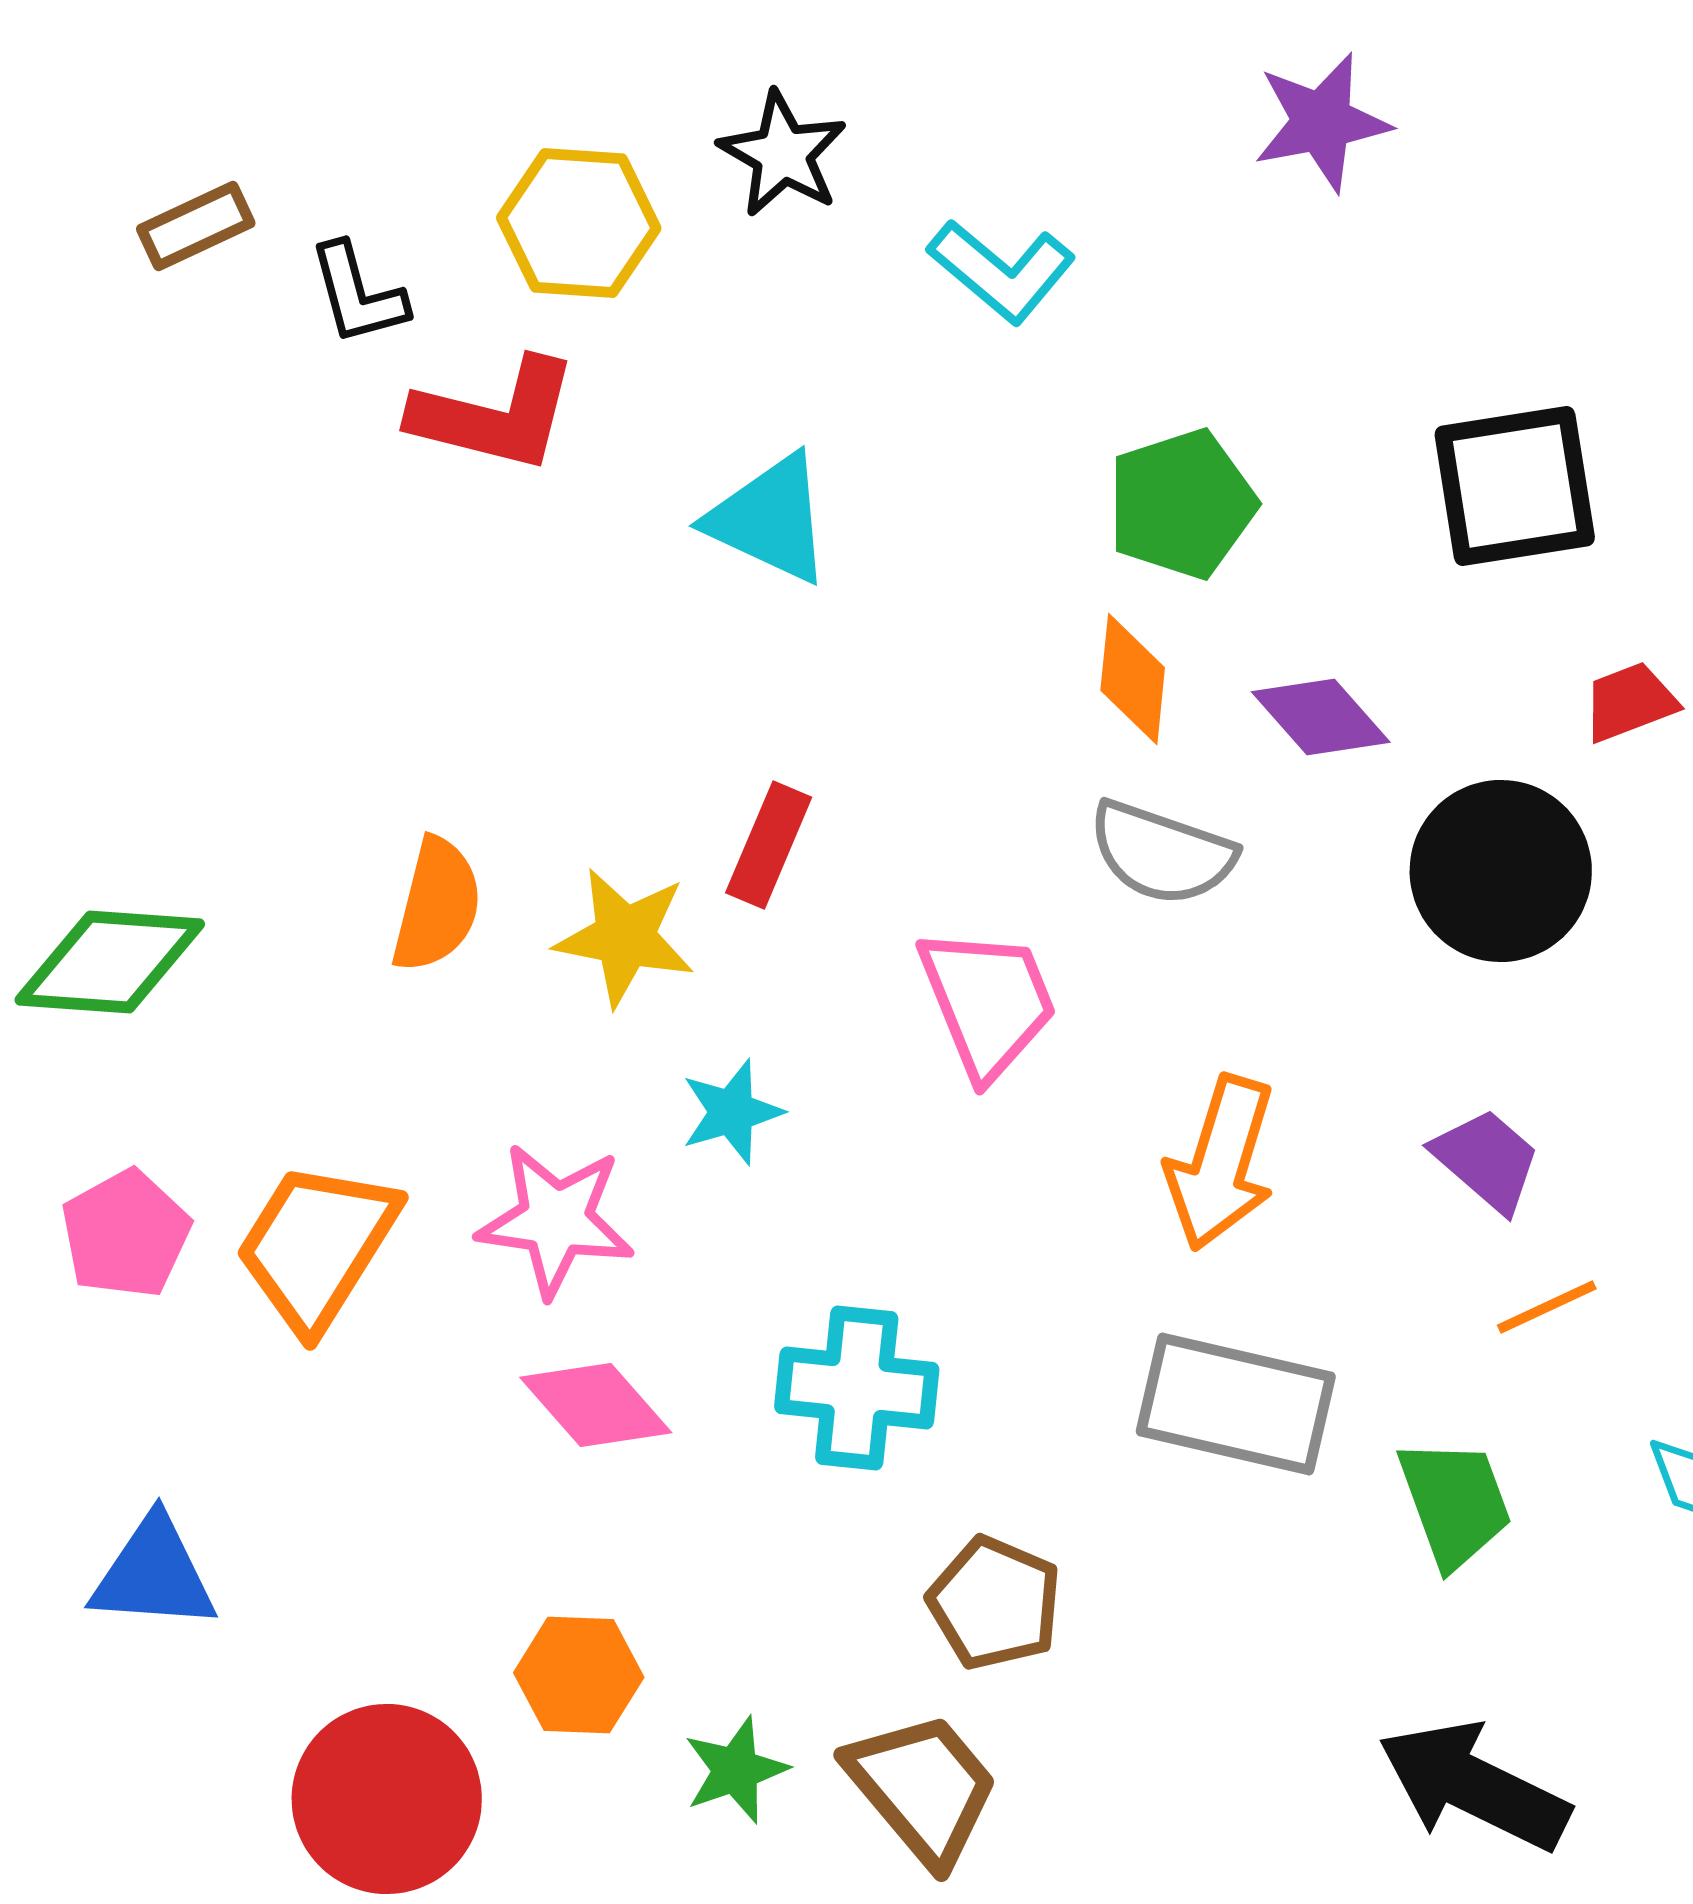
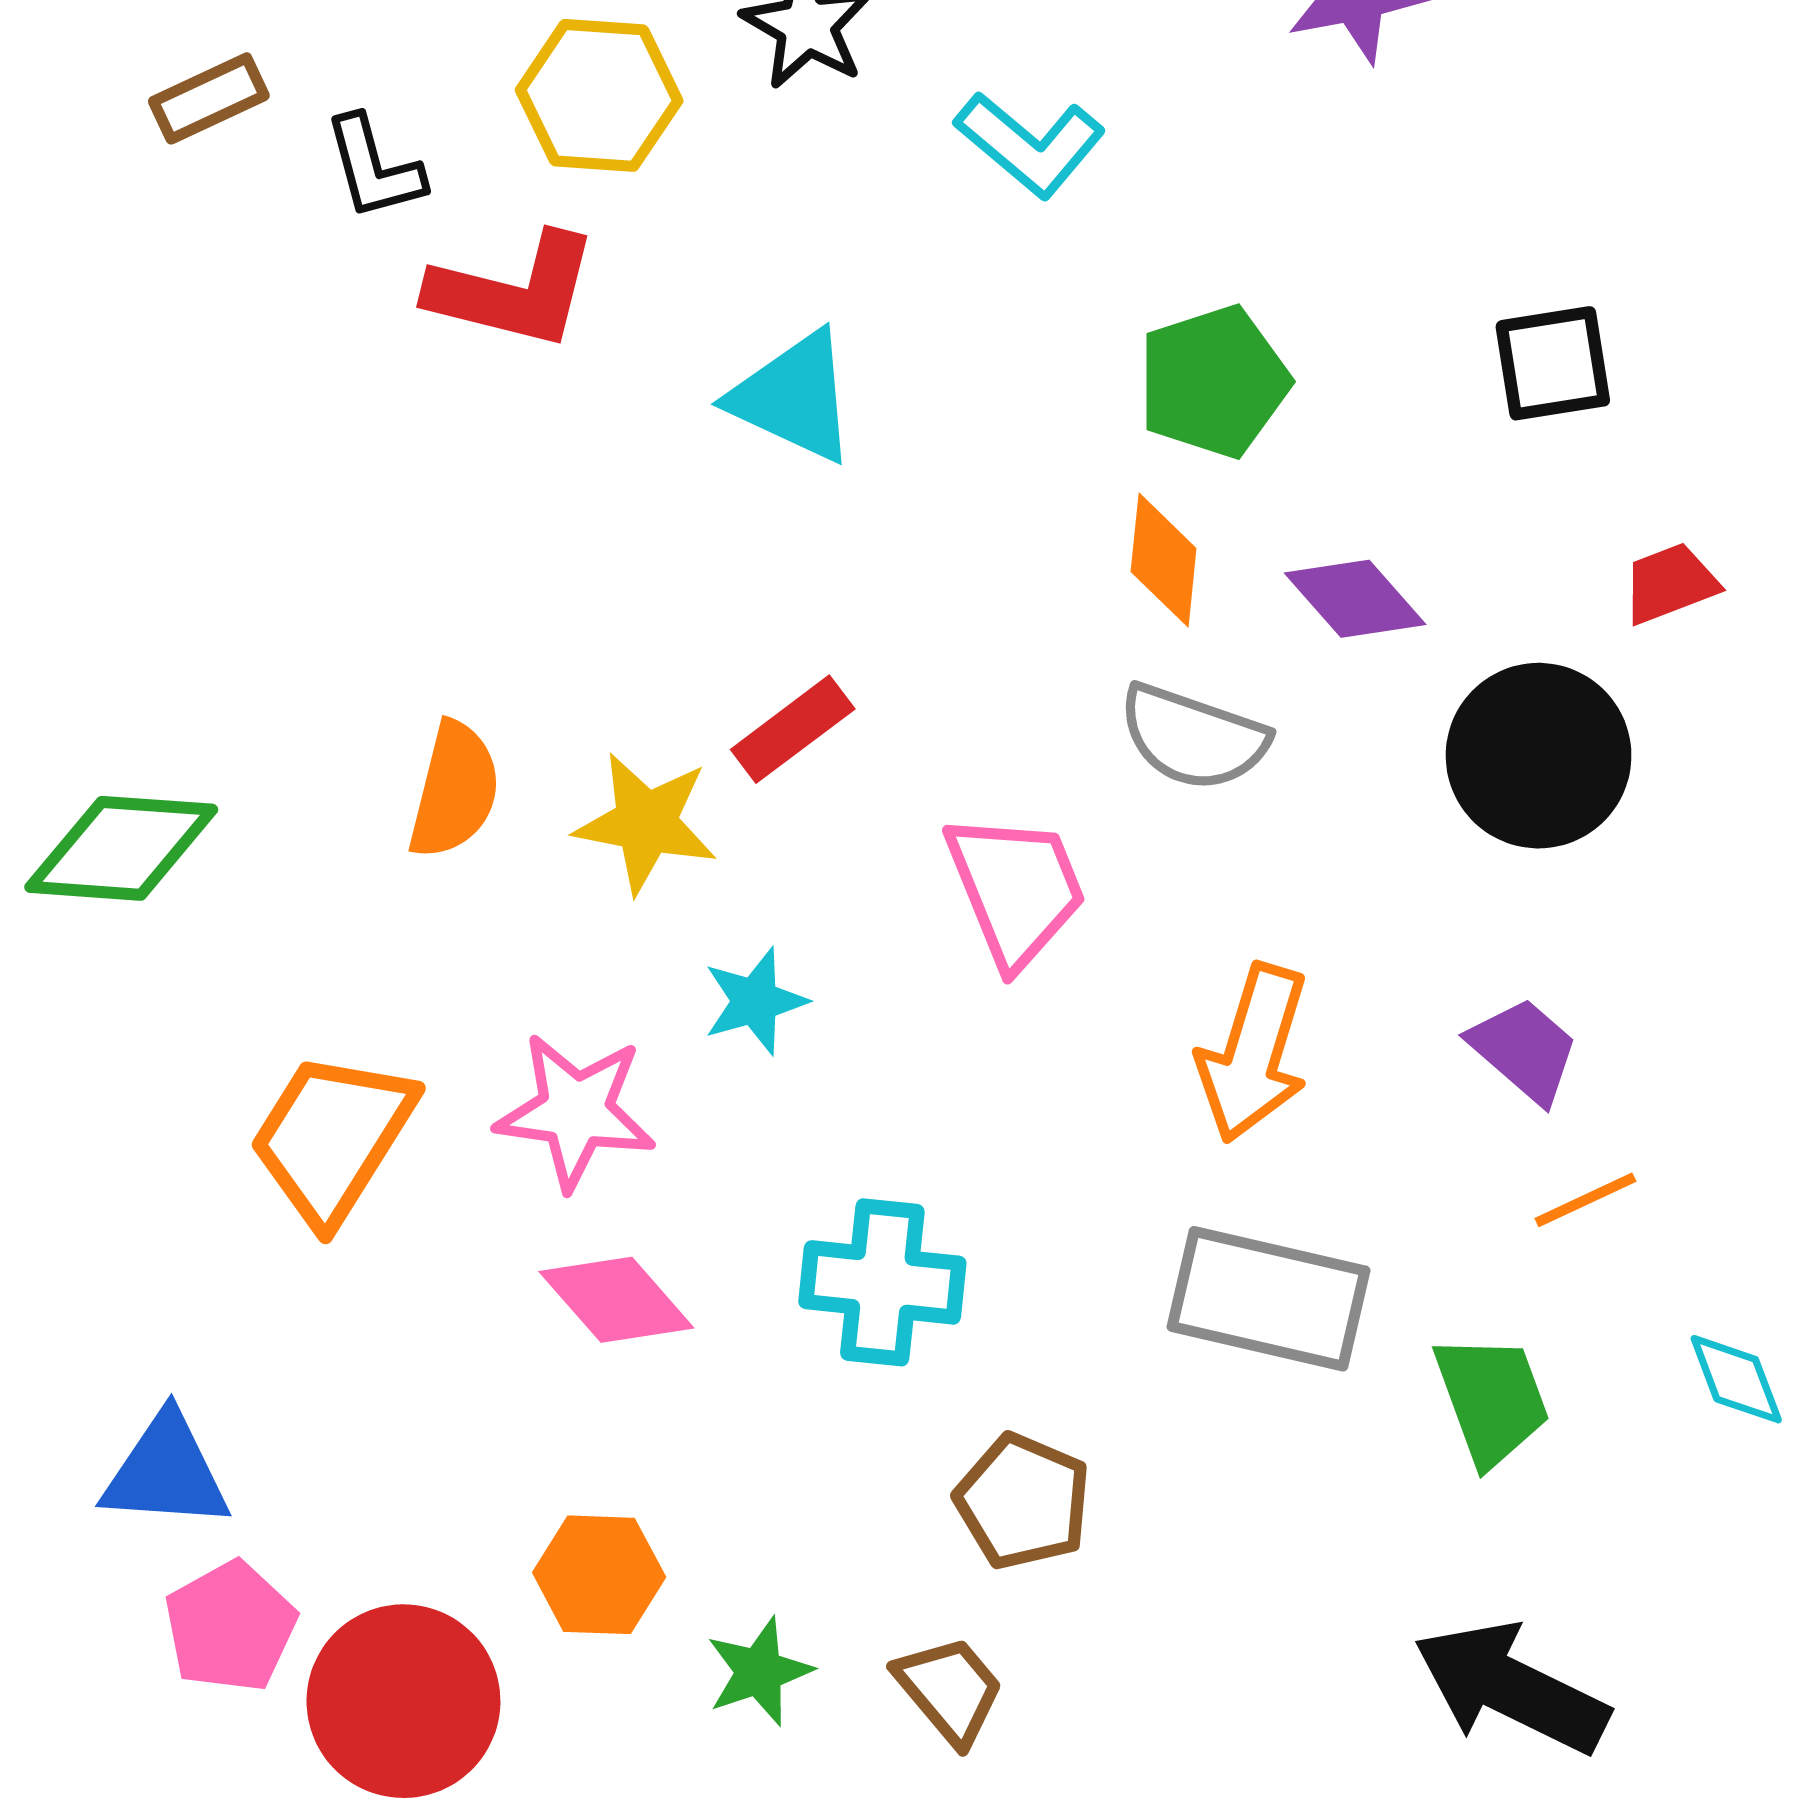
black square: (1515, 486) -> (1553, 363), size x0.7
red rectangle: (769, 845) -> (793, 729), turned 30
pink pentagon: (126, 1234) -> (230, 1627), moved
brown trapezoid: (923, 1788) -> (950, 1690), size x0.7

